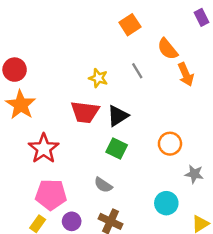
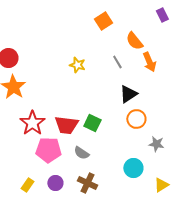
gray line: (137, 71) -> (117, 62), moved
red trapezoid: (85, 112) -> (66, 125), moved
black triangle: (118, 116) -> (128, 94), moved
pink pentagon: (51, 195) -> (48, 150), moved

